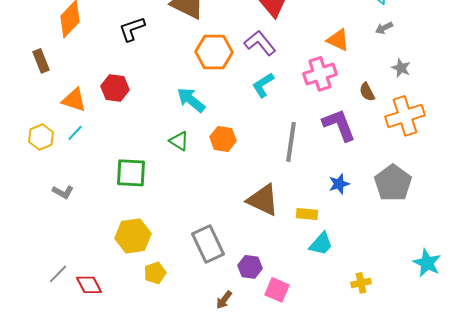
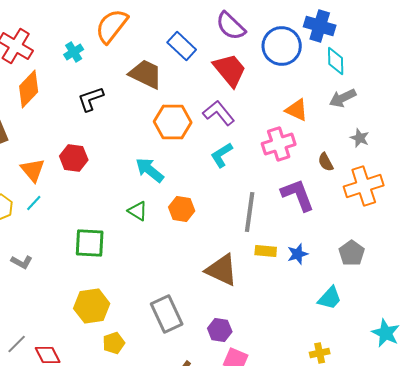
gray arrow: (384, 28) -> (343, 98), size x1.5
orange triangle: (74, 100) -> (33, 170), turned 32
gray pentagon: (393, 183) -> (352, 253), size x0.7
yellow rectangle: (307, 214) -> (266, 251), moved
cyan trapezoid: (321, 244) -> (330, 298), moved
purple hexagon: (250, 267) -> (220, 330), moved

